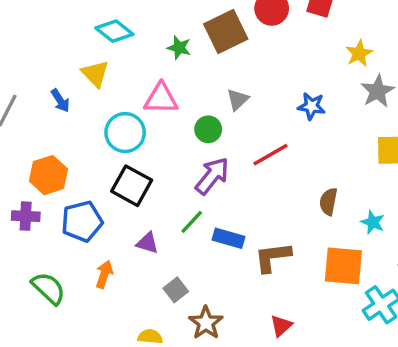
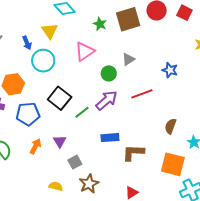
pink triangle: (161, 99) -> (85, 51), turned -45
cyan circle: (125, 133) -> (43, 61), moved
green line: (192, 222) -> (82, 112), moved
blue rectangle: (229, 238) -> (110, 138), turned -30
purple triangle: (147, 243) -> (60, 141), moved, turned 32

